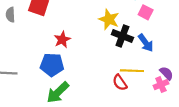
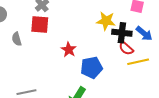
blue pentagon: (52, 65) -> (92, 67), moved
red semicircle: (120, 83) -> (126, 48), moved

